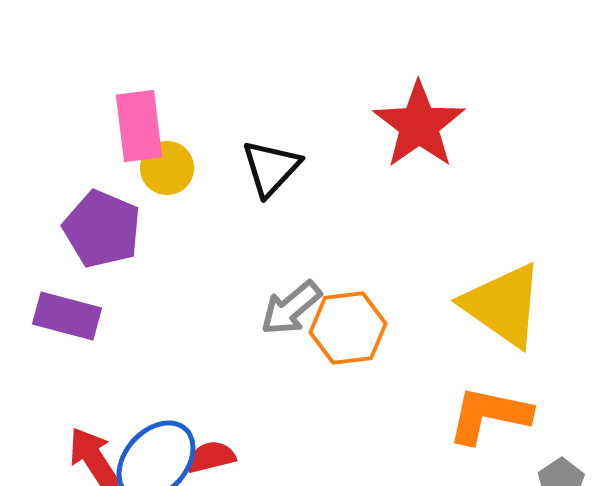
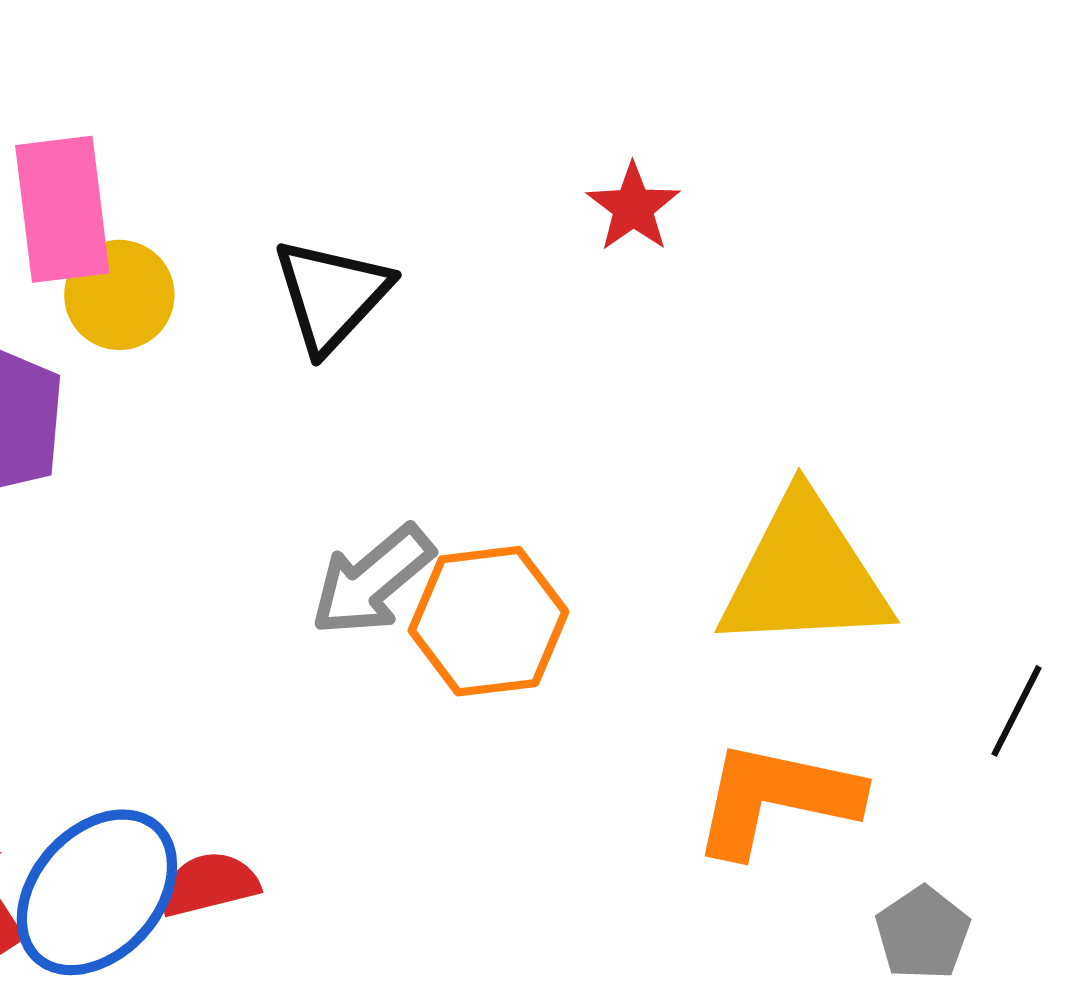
red star: (419, 125) -> (633, 207), size x0.5
yellow triangle: (503, 305) -> (804, 574), turned -38

